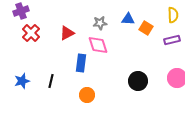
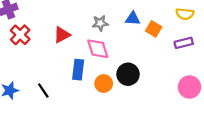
yellow semicircle: (173, 15) -> (185, 14), turned 98
black line: (51, 81) -> (43, 90), turned -48
black circle: (138, 81) -> (128, 74), moved
orange circle: (87, 95) -> (104, 84), moved

